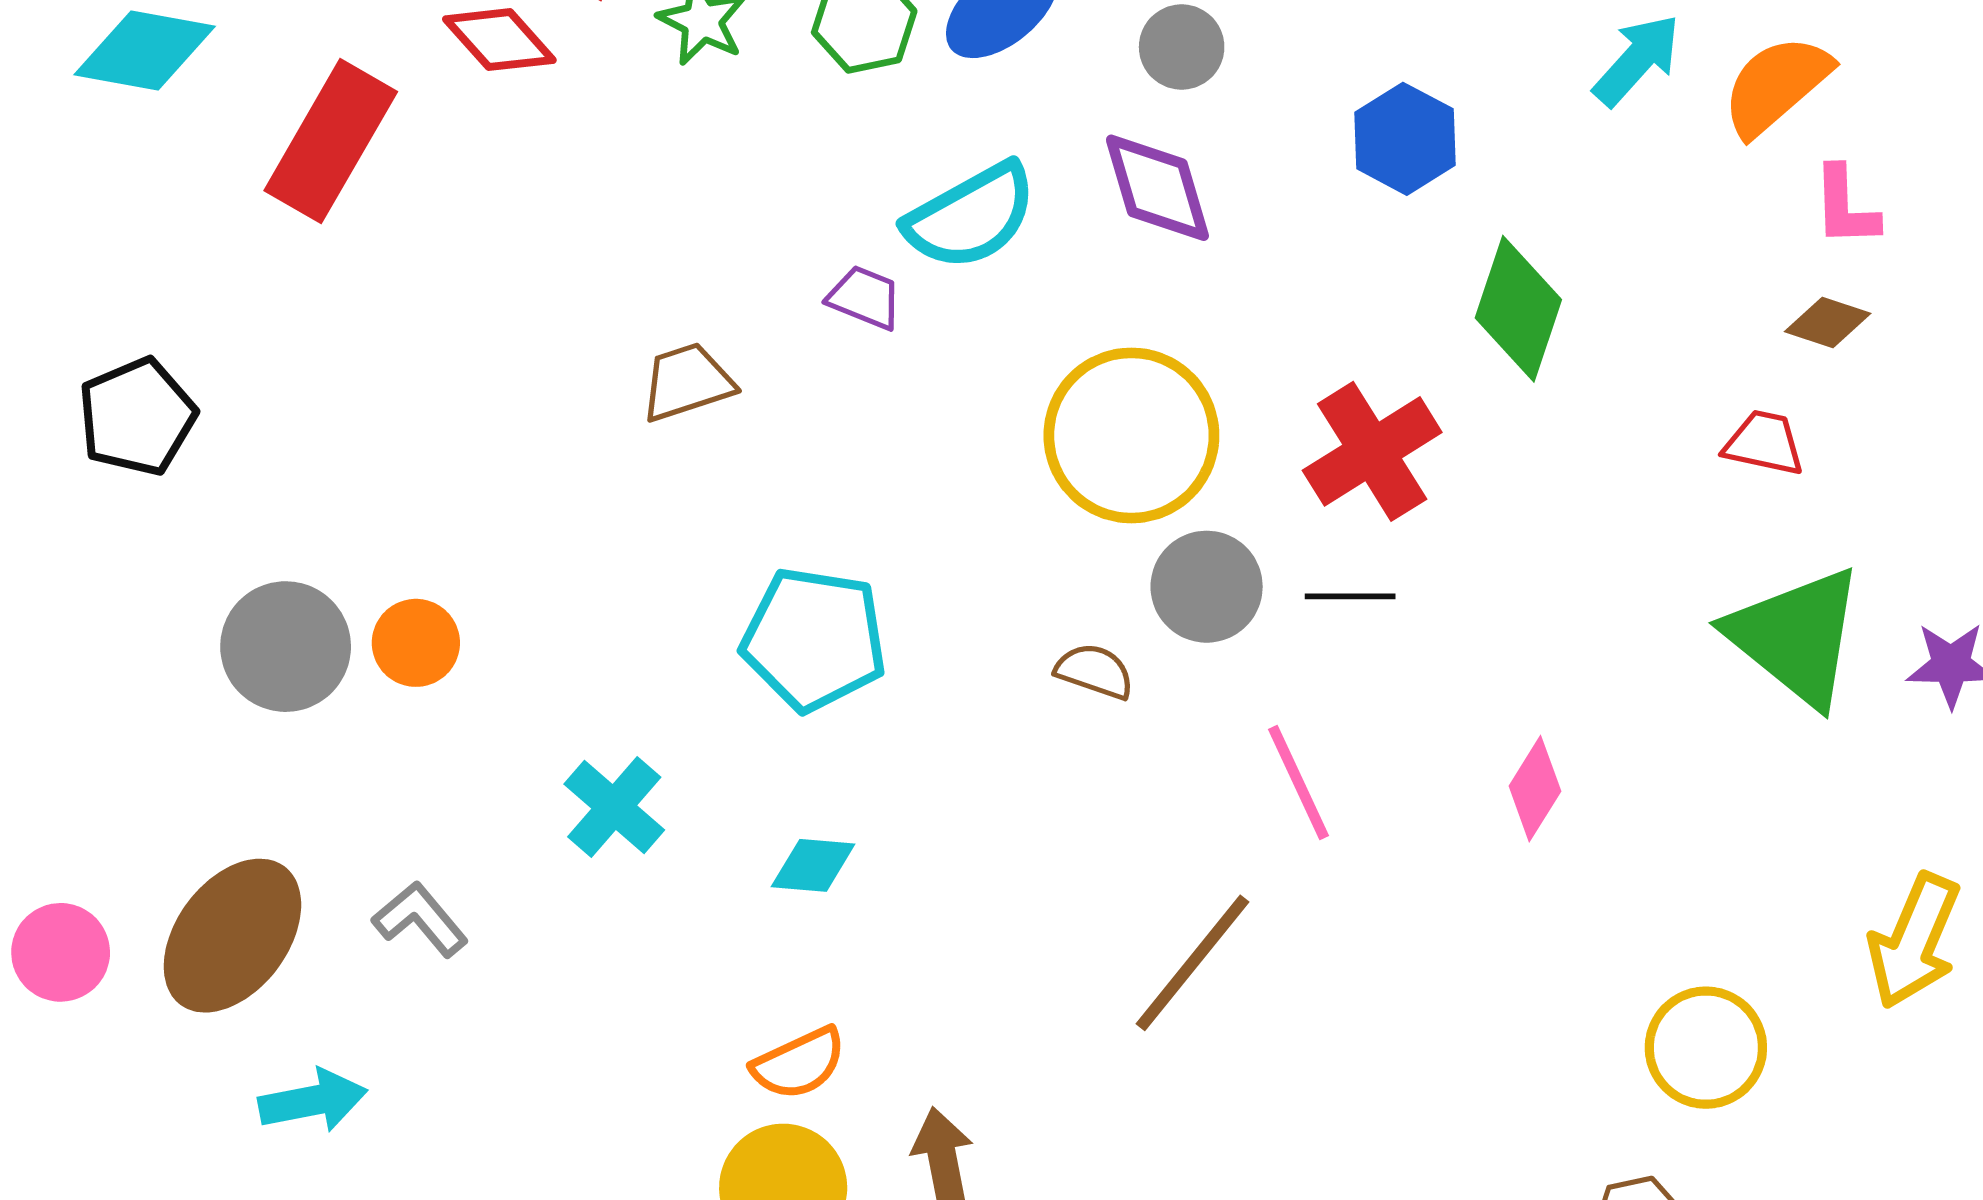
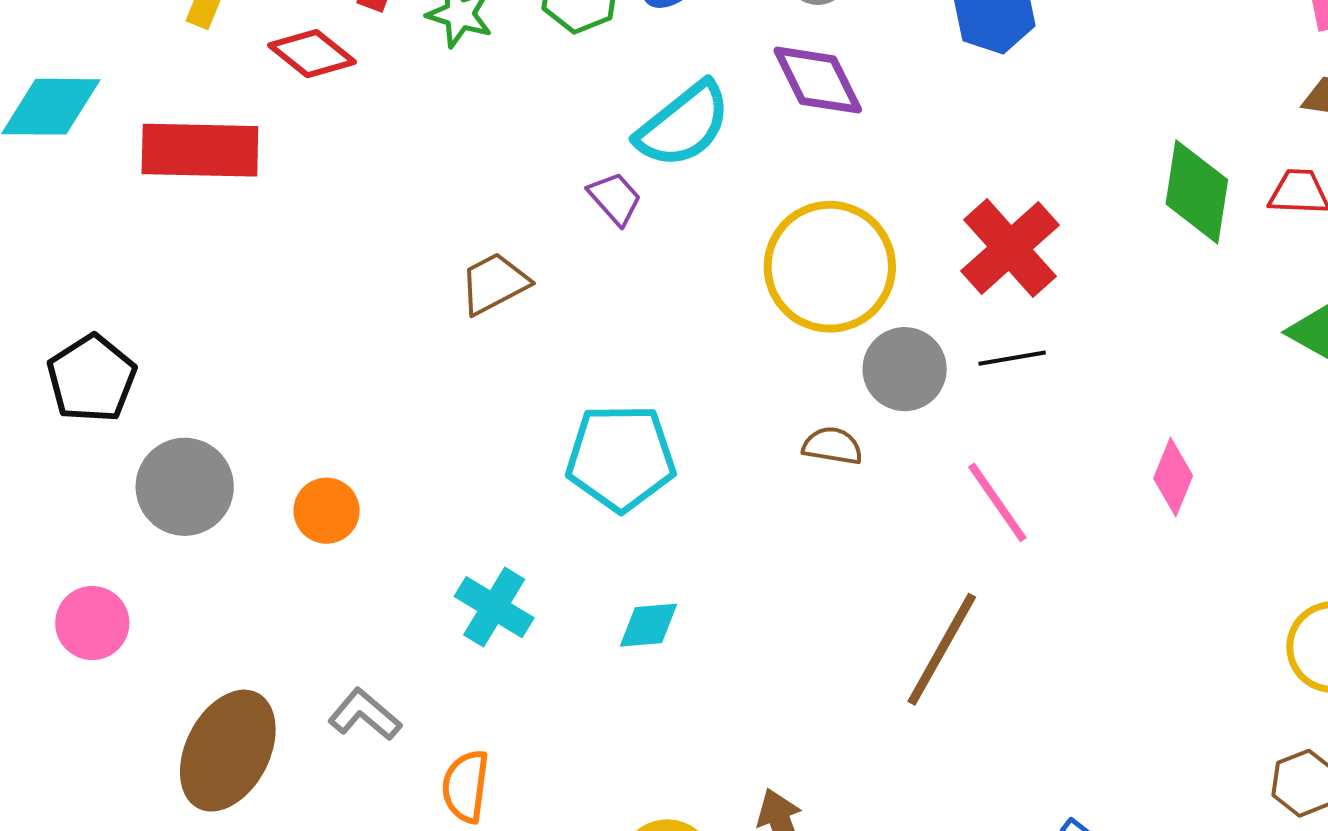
red rectangle: (331, 141) -> (200, 150), turned 71
purple trapezoid: (865, 298) -> (615, 198), turned 36
green diamond: (1518, 309) -> (1197, 192), moved
gray circle: (286, 647) -> (185, 487), moved
pink circle: (61, 952) -> (92, 623), moved
orange semicircle: (799, 1063) -> (466, 786), moved, turned 132

